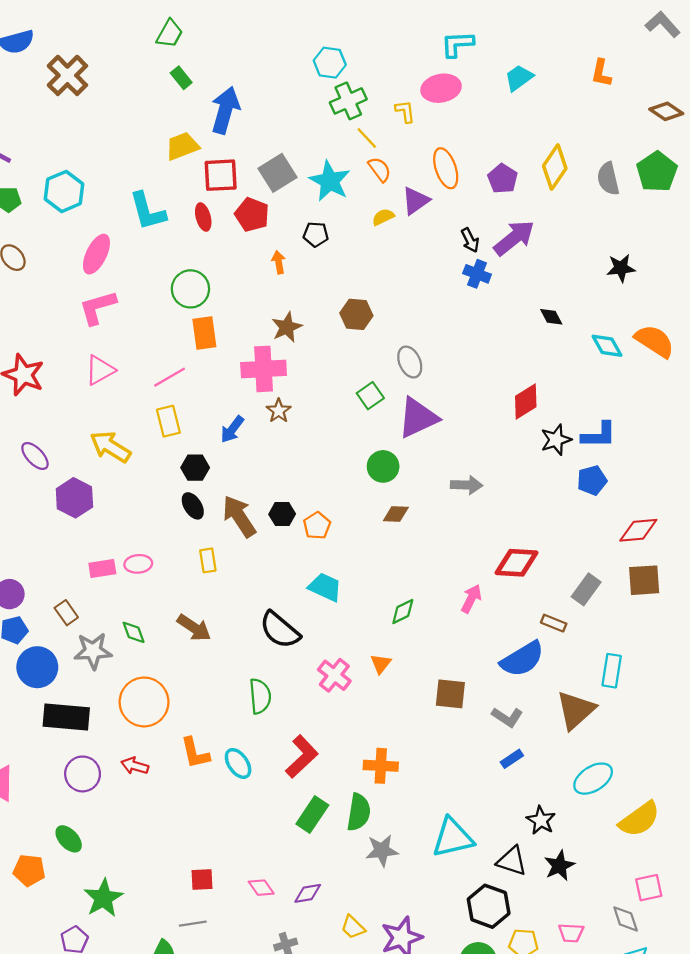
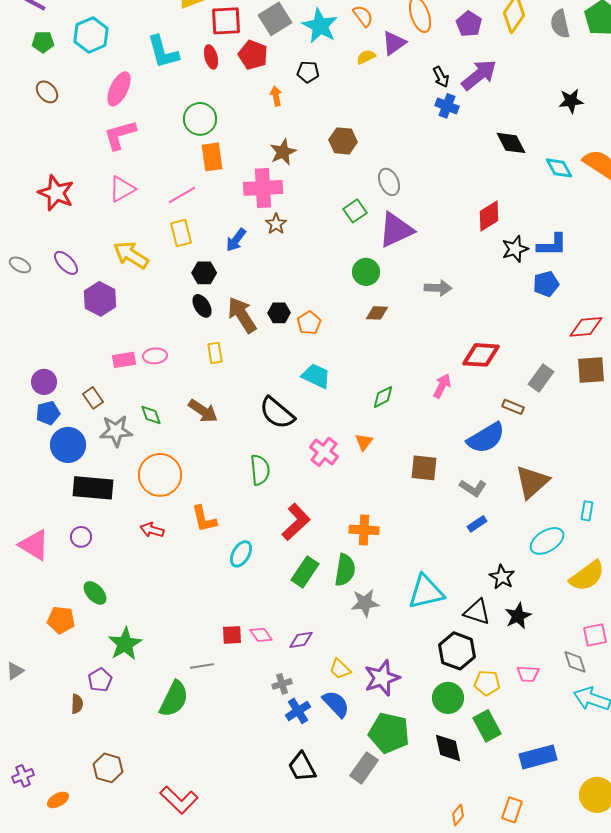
black diamond: (551, 317) -> (511, 143), size x1.5
cyan rectangle: (612, 671) -> (587, 511), moved, size x0.7
cyan ellipse: (238, 763) -> (241, 554), moved, turned 64
purple circle: (83, 774) -> (81, 537), moved, size x0.7
red square: (202, 880) -> (232, 635), moved

